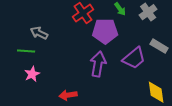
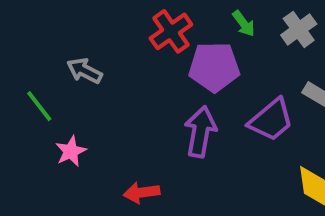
green line: (26, 51) -> (39, 106), moved, turned 48

